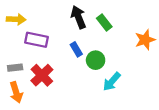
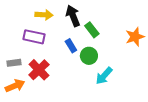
yellow arrow: (16, 19) -> (44, 15), moved
green rectangle: (104, 23) -> (92, 30), moved
orange arrow: (16, 92) -> (15, 86), turned -96

